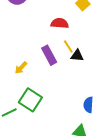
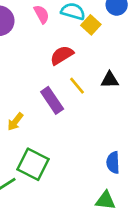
red semicircle: (60, 23) -> (62, 55), turned -30
black triangle: (77, 56) -> (110, 80), moved

